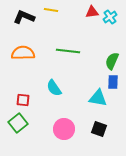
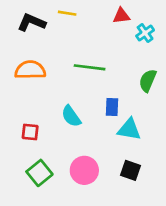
cyan cross: (110, 17) -> (145, 33), moved
blue rectangle: (113, 82) -> (112, 107), moved
green square: (18, 123) -> (39, 173), moved

